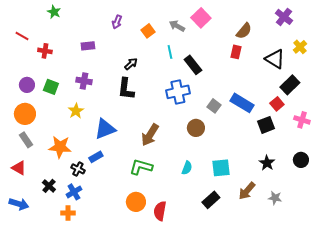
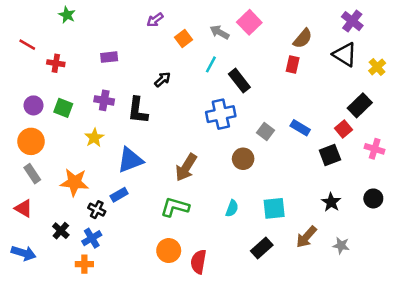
purple arrow: (117, 22) -> (155, 20), moved, turned 32
yellow cross: (300, 47) -> (377, 67), moved
cyan line: (170, 52) -> (211, 64), turned 40
black triangle: (275, 59) -> (345, 55), moved
black L-shape: (126, 89) -> (138, 110), moved
blue rectangle: (242, 103) -> (300, 128), size x0.7

